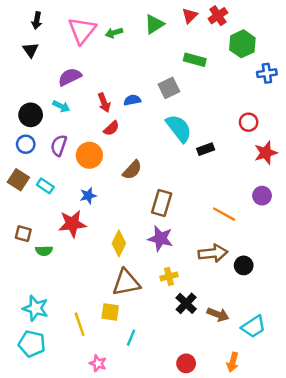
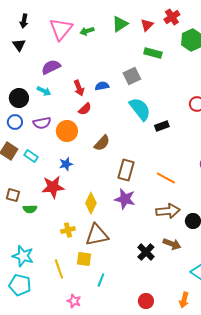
red triangle: (190, 16) -> (147, 25), moved
purple semicircle: (59, 145) -> (42, 123), turned -120
orange line: (224, 214) -> (166, 178), moved
yellow cross: (169, 276) -> (68, 230), moved
brown arrow: (218, 314) -> (172, 244), moved

